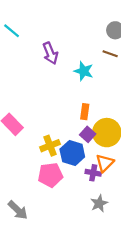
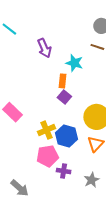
orange rectangle: (85, 112) -> (62, 81), moved
purple square: (88, 134) -> (64, 97), moved
purple cross: (93, 173) -> (64, 171), moved

